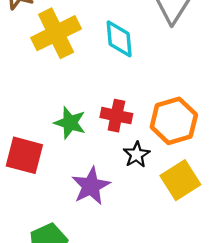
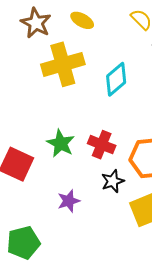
cyan diamond: (119, 39) -> (116, 79), turned 44
purple star: (91, 186) -> (69, 201), size x0.7

